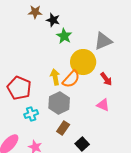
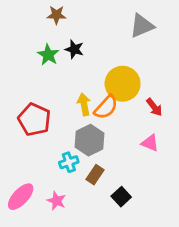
black star: (53, 20) -> (74, 49), moved
green star: (64, 36) -> (48, 55), moved
gray triangle: (103, 41) -> (142, 26), moved
cyan cross: (31, 114) -> (69, 162), moved

